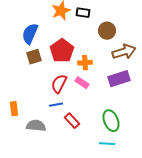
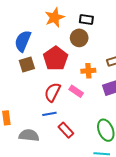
black rectangle: (83, 13) -> (86, 19), moved
brown circle: (107, 31) -> (79, 38), moved
orange cross: (85, 63) -> (88, 71), moved

